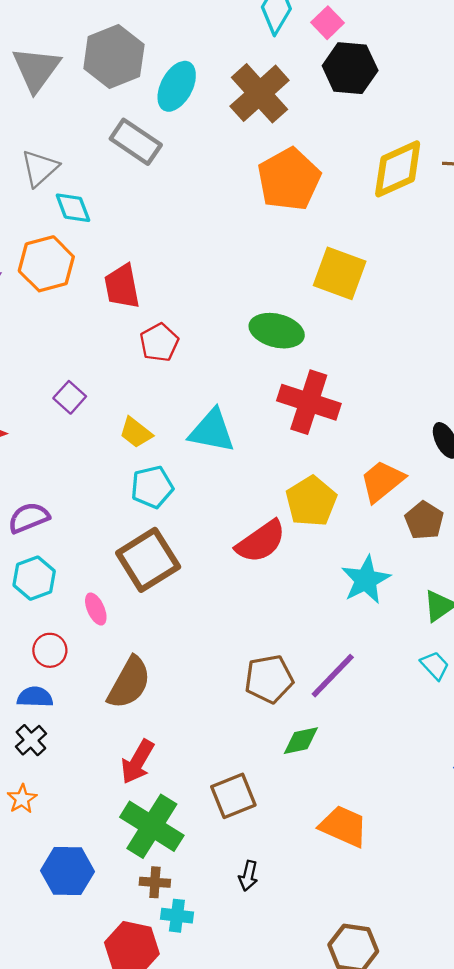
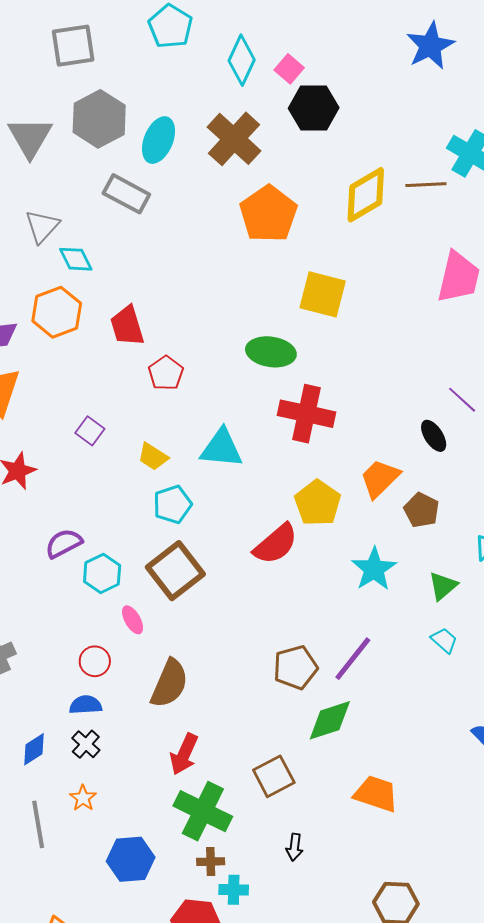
cyan hexagon: (34, 578) -> (102, 573), moved
green diamond: (301, 741) -> (330, 720), size x1.4

